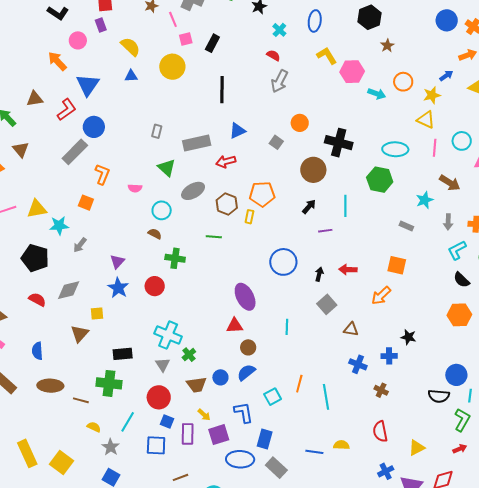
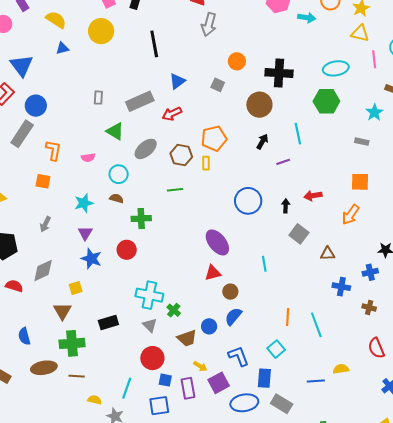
cyan star: (59, 226) -> (84, 203), moved
green cross: (109, 383) -> (72, 343), moved
cyan square: (273, 397) -> (276, 349), moved

